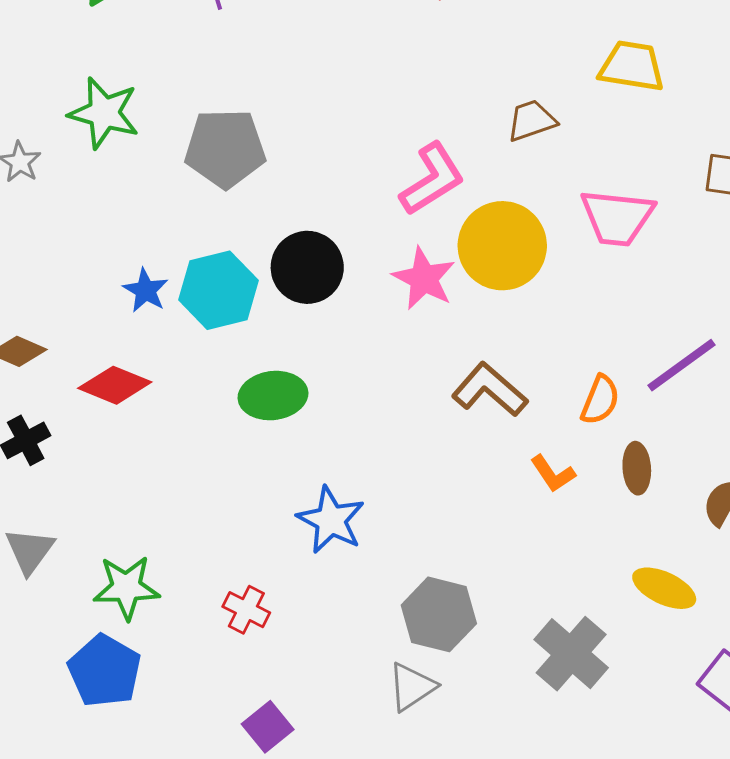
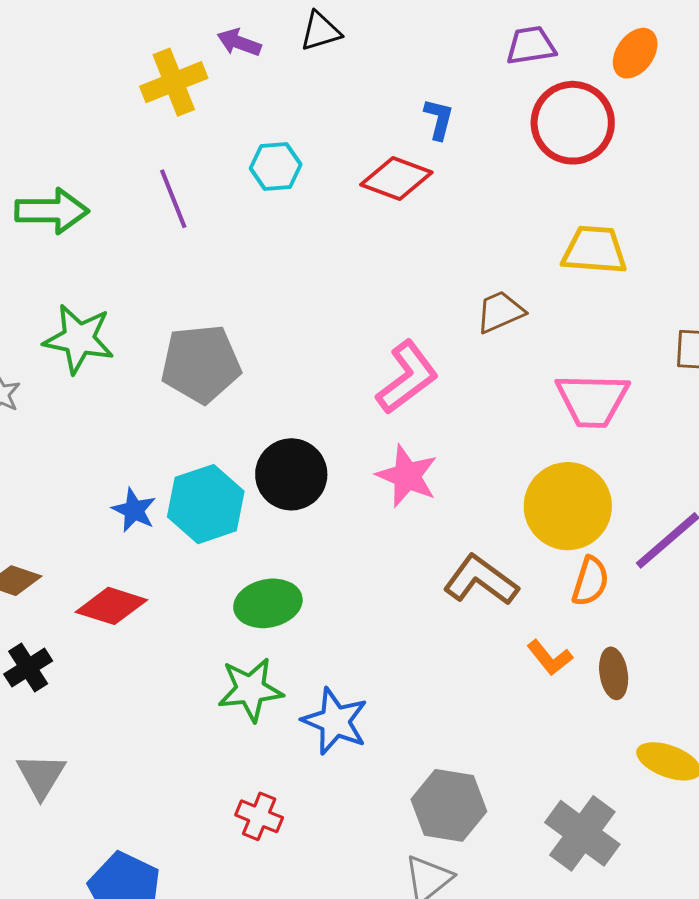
yellow circle: (502, 246) -> (568, 506), moved
brown ellipse: (637, 468) -> (614, 673), moved
green star: (126, 587) -> (250, 690), moved

